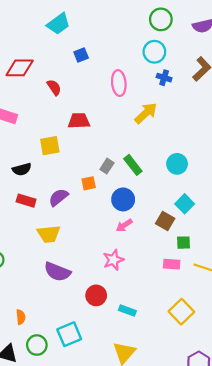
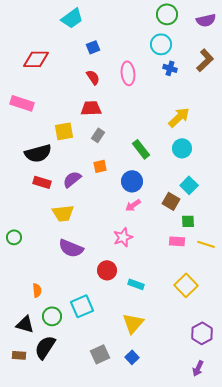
red semicircle: (54, 87) -> (93, 77), moved
yellow arrow: (146, 113) -> (179, 117), moved
gray rectangle: (107, 166) -> (98, 135), moved
black semicircle: (22, 169) -> (38, 153), size x1.5

